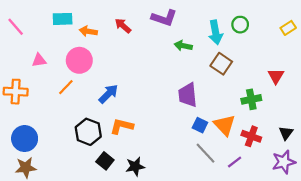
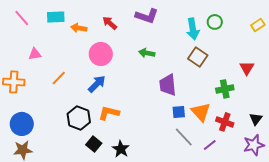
pink line: (16, 27) -> (22, 18), moved
green arrow: (183, 46) -> (147, 53), moved
pink circle: (79, 60) -> (101, 54), moved
blue square: (200, 125) -> (179, 112), turned -32
black star: (135, 166) -> (121, 149), turned -30

